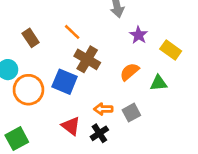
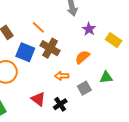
blue square: (65, 82) -> (25, 52), moved
green triangle: (159, 83) -> (106, 77), moved
orange arrow: (103, 109) -> (62, 76), moved

